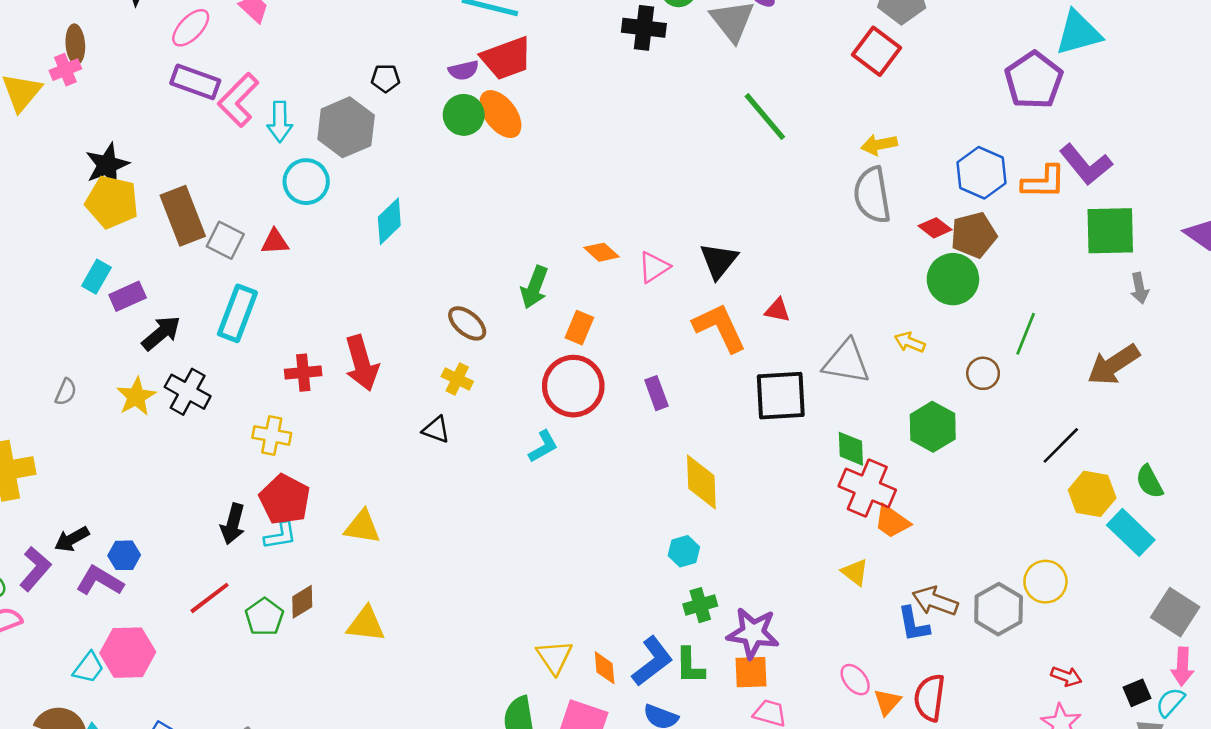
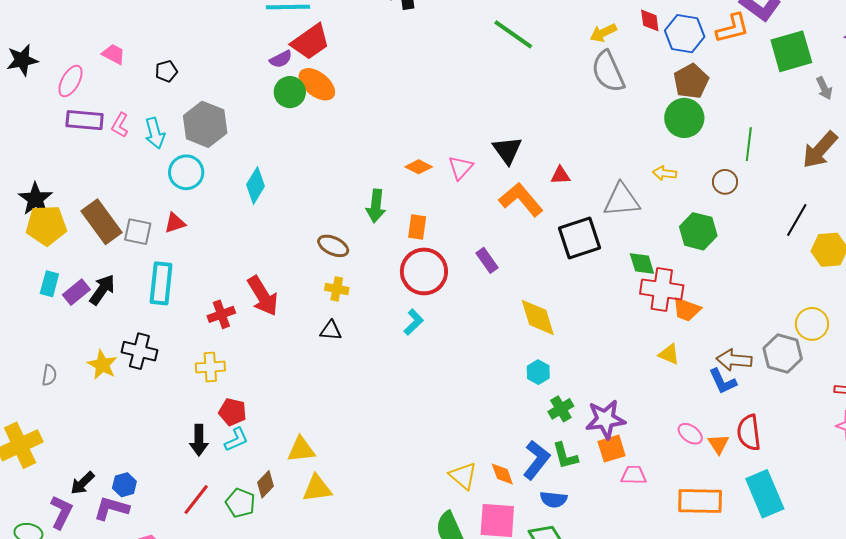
black pentagon: (386, 78) -> (166, 71), moved
pink L-shape: (238, 100) -> (120, 125), size x0.6
red diamond: (935, 228) -> (650, 20), moved, turned 60
black arrow: (161, 333) -> (102, 290), moved
red pentagon: (285, 499) -> (232, 412), size x0.7
yellow triangle: (362, 527) -> (301, 450), moved

